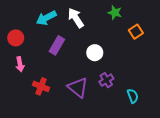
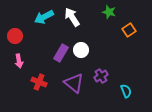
purple rectangle: (57, 45) -> (61, 53), moved
white circle: (95, 53) -> (81, 50), moved

